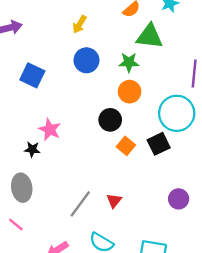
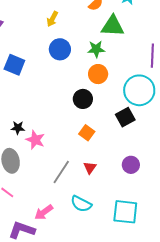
pink star: (50, 130) -> (35, 140), moved
orange square: (126, 146) -> (87, 133), moved
purple circle: (179, 199) -> (131, 165), moved

